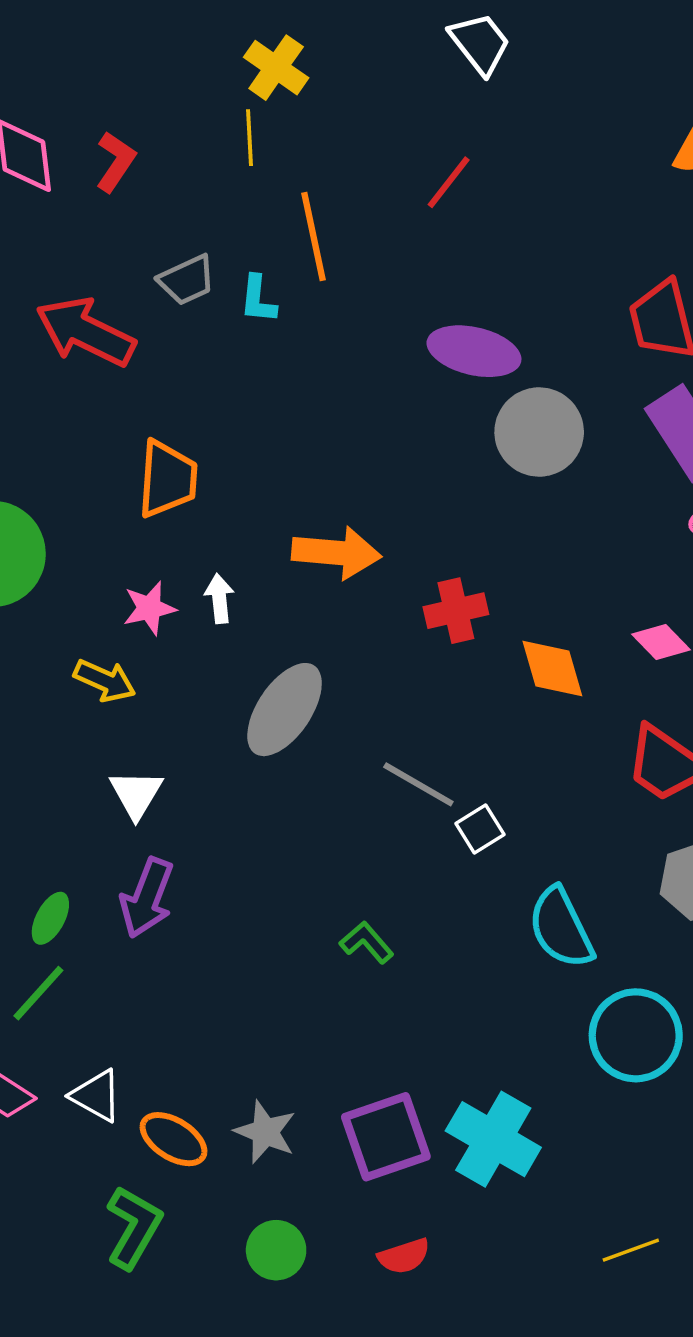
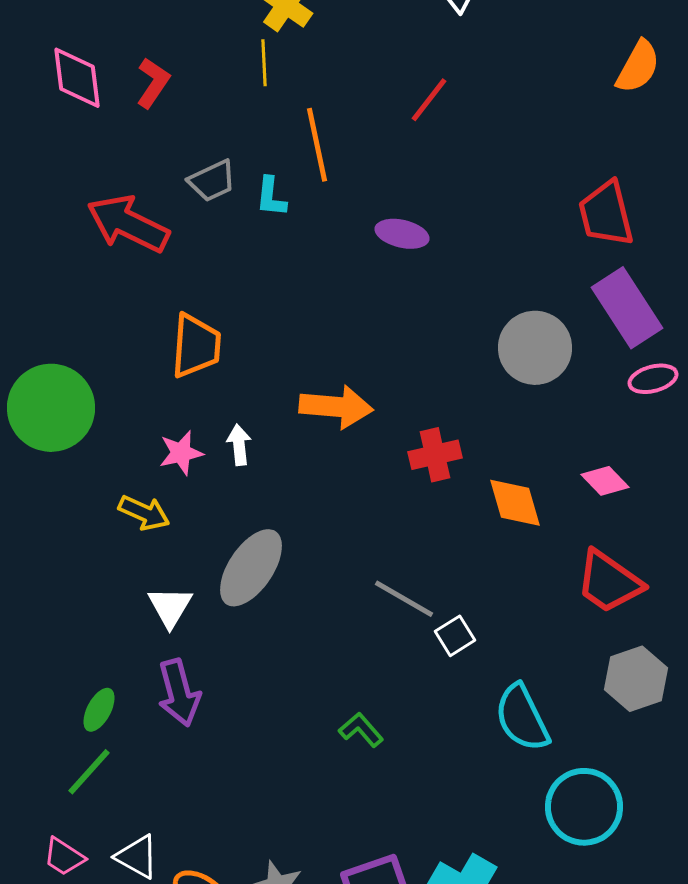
purple ellipse: (474, 351) -> (402, 234), moved, size x0.7
gray circle: (539, 432) -> (535, 348), moved
gray ellipse: (285, 710) -> (251, 568), moved
purple arrow: (147, 898) -> (179, 693), turned -36

